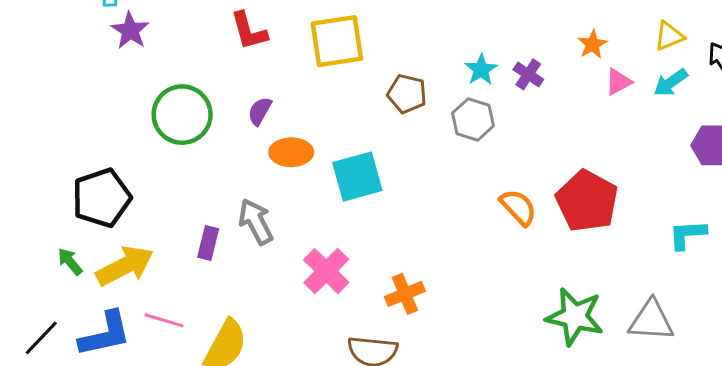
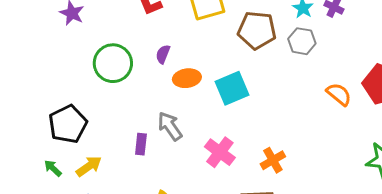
brown pentagon: (407, 94) -> (257, 30), size x1.5
yellow arrow: (125, 266) -> (89, 166), size x0.7

